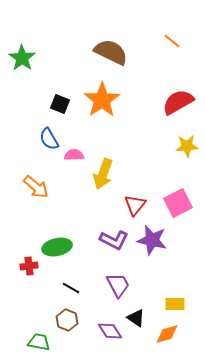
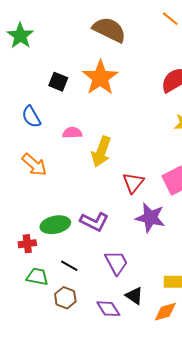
blue semicircle: (49, 139) -> (31, 117), moved
purple L-shape: (114, 240) -> (94, 222), moved
green trapezoid: (39, 342) -> (37, 277), moved

